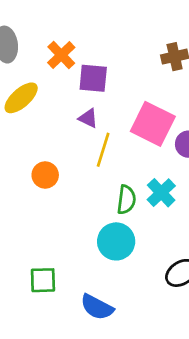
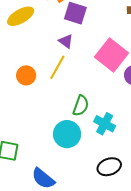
yellow line: (103, 150) -> (57, 67), moved
cyan cross: (161, 193) -> (105, 124), moved, turned -30

